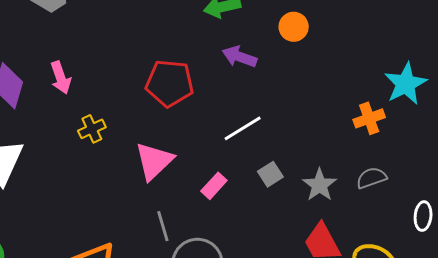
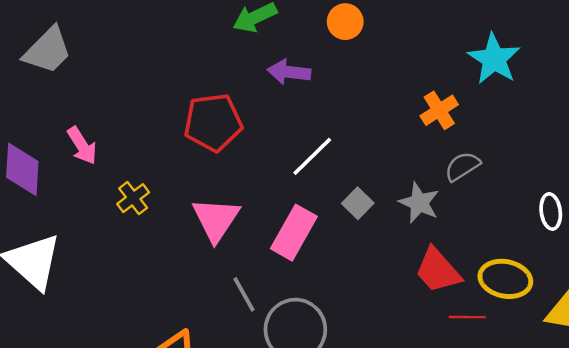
orange cross: (369, 118) -> (439, 110), moved
gray semicircle: (371, 178) -> (462, 166), moved
pink rectangle: (214, 186) -> (294, 233), size x1.6

